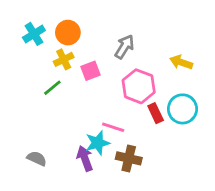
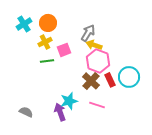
yellow arrow: (181, 62) -> (94, 45), moved
green line: (52, 88) -> (47, 61), moved, turned 32
pink line: (113, 127) -> (97, 105), moved
brown cross: (129, 158) -> (91, 81), moved, turned 30

